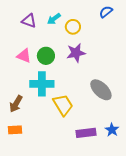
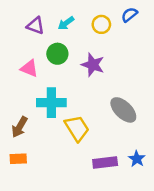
yellow circle: (73, 27) -> (101, 24), moved
purple star: (76, 53) -> (93, 65), turned 30
green circle: (46, 56) -> (57, 54), moved

